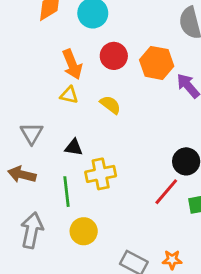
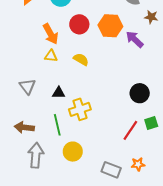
brown arrow: (22, 175) -> (24, 127), moved
red line: (166, 192) -> (130, 130), moved

